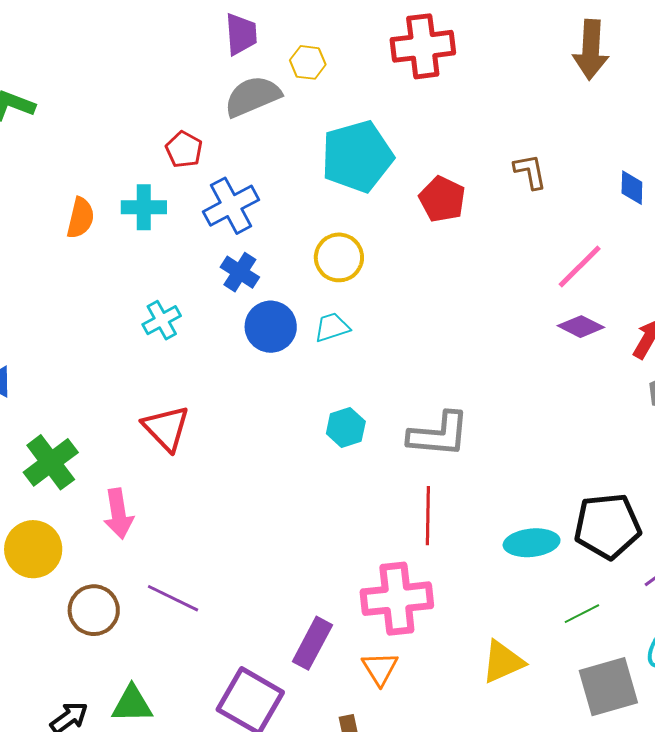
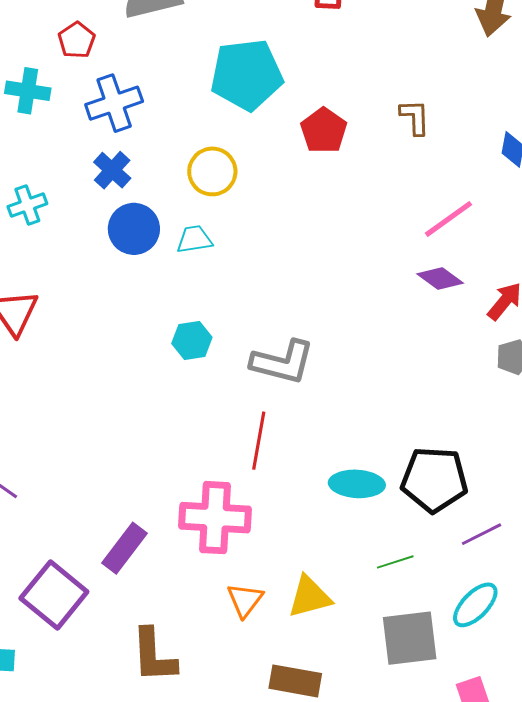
orange triangle: (380, 668) -> (245, 600), moved

